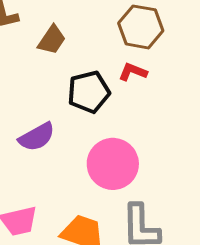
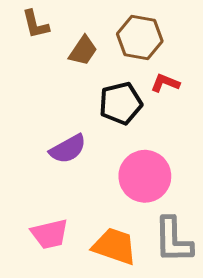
brown hexagon: (141, 27) -> (140, 37), moved

